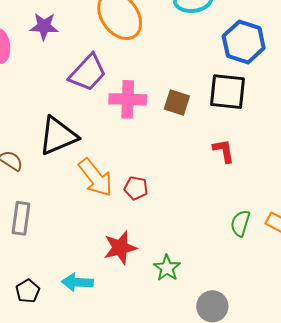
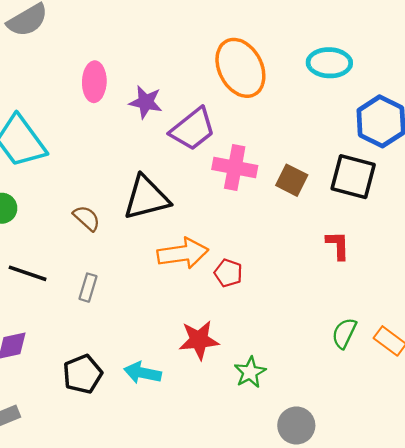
purple star: (44, 26) -> (146, 102), moved
orange arrow: (96, 178) -> (183, 253), turned -69
gray rectangle: (21, 218) -> (88, 288), size x0.7
black pentagon: (28, 291) -> (83, 374), size x1.4

